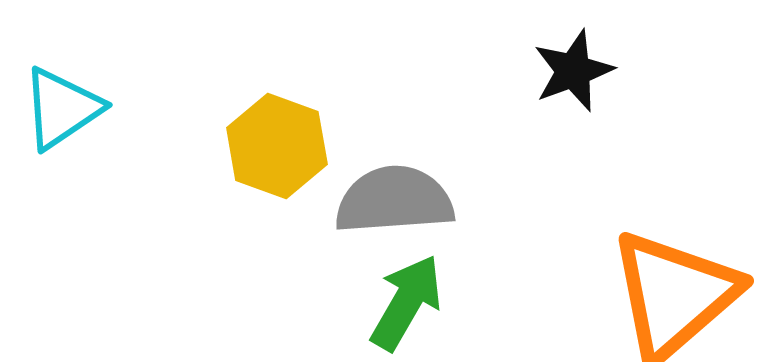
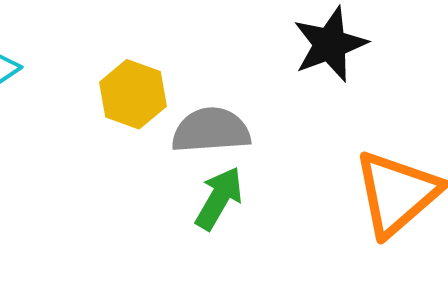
black star: (573, 71) -> (330, 44), size x1.4

